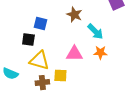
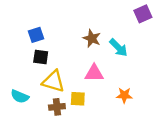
brown star: (74, 15) -> (92, 38), moved
blue square: (40, 24) -> (36, 35), moved, turned -32
orange star: (100, 53) -> (124, 95), moved

